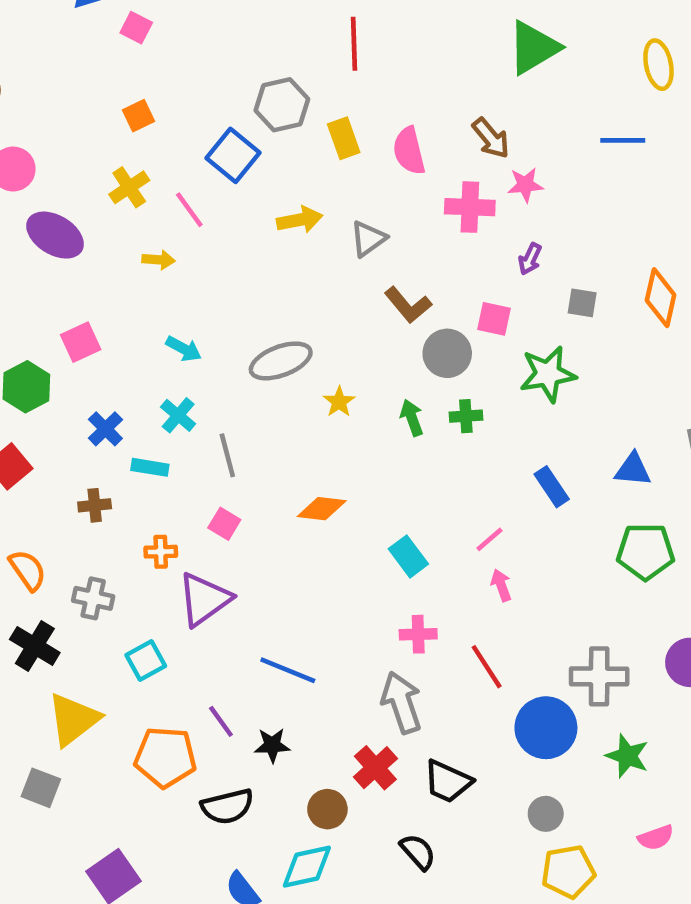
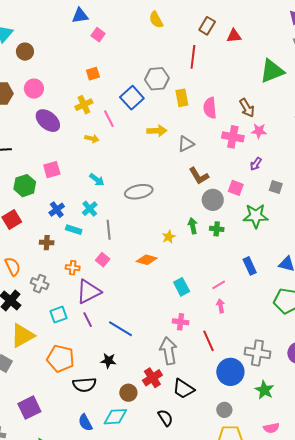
yellow star: (339, 402) -> (169, 237), moved
purple line: (221, 721) -> (88, 320), moved

